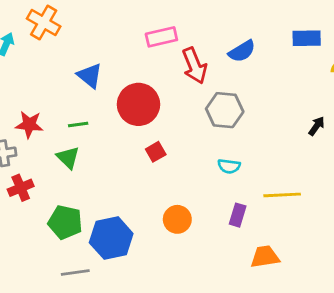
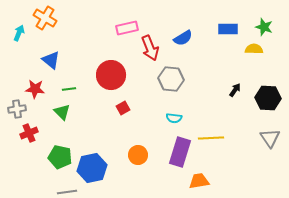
blue triangle: (90, 76) -> (51, 60), moved
purple rectangle: (238, 215) -> (180, 152), size x1.8

